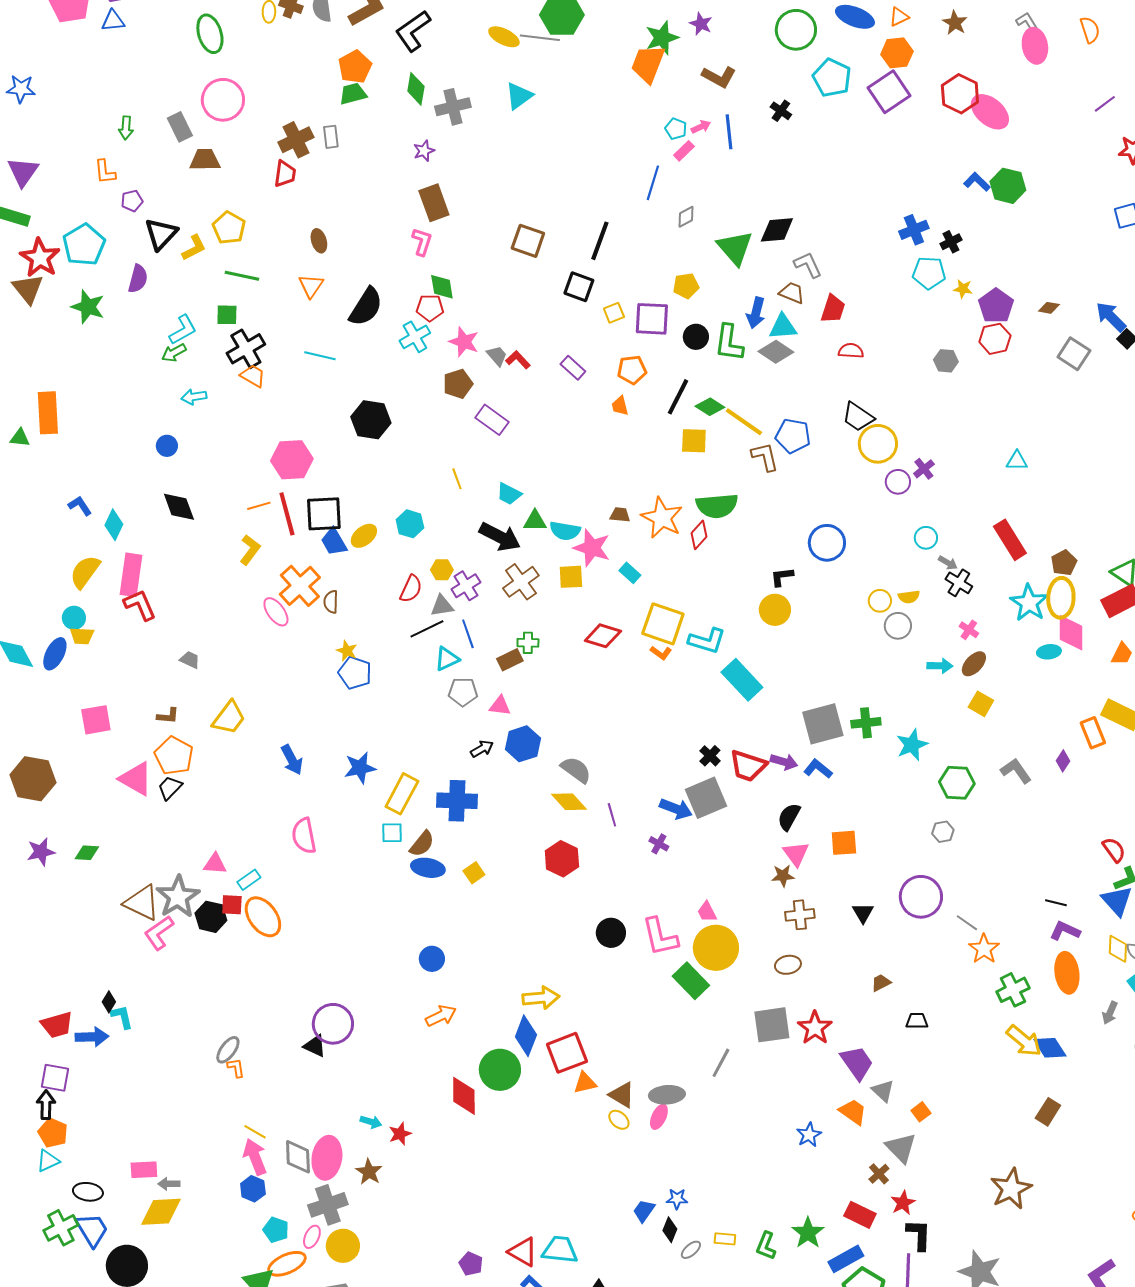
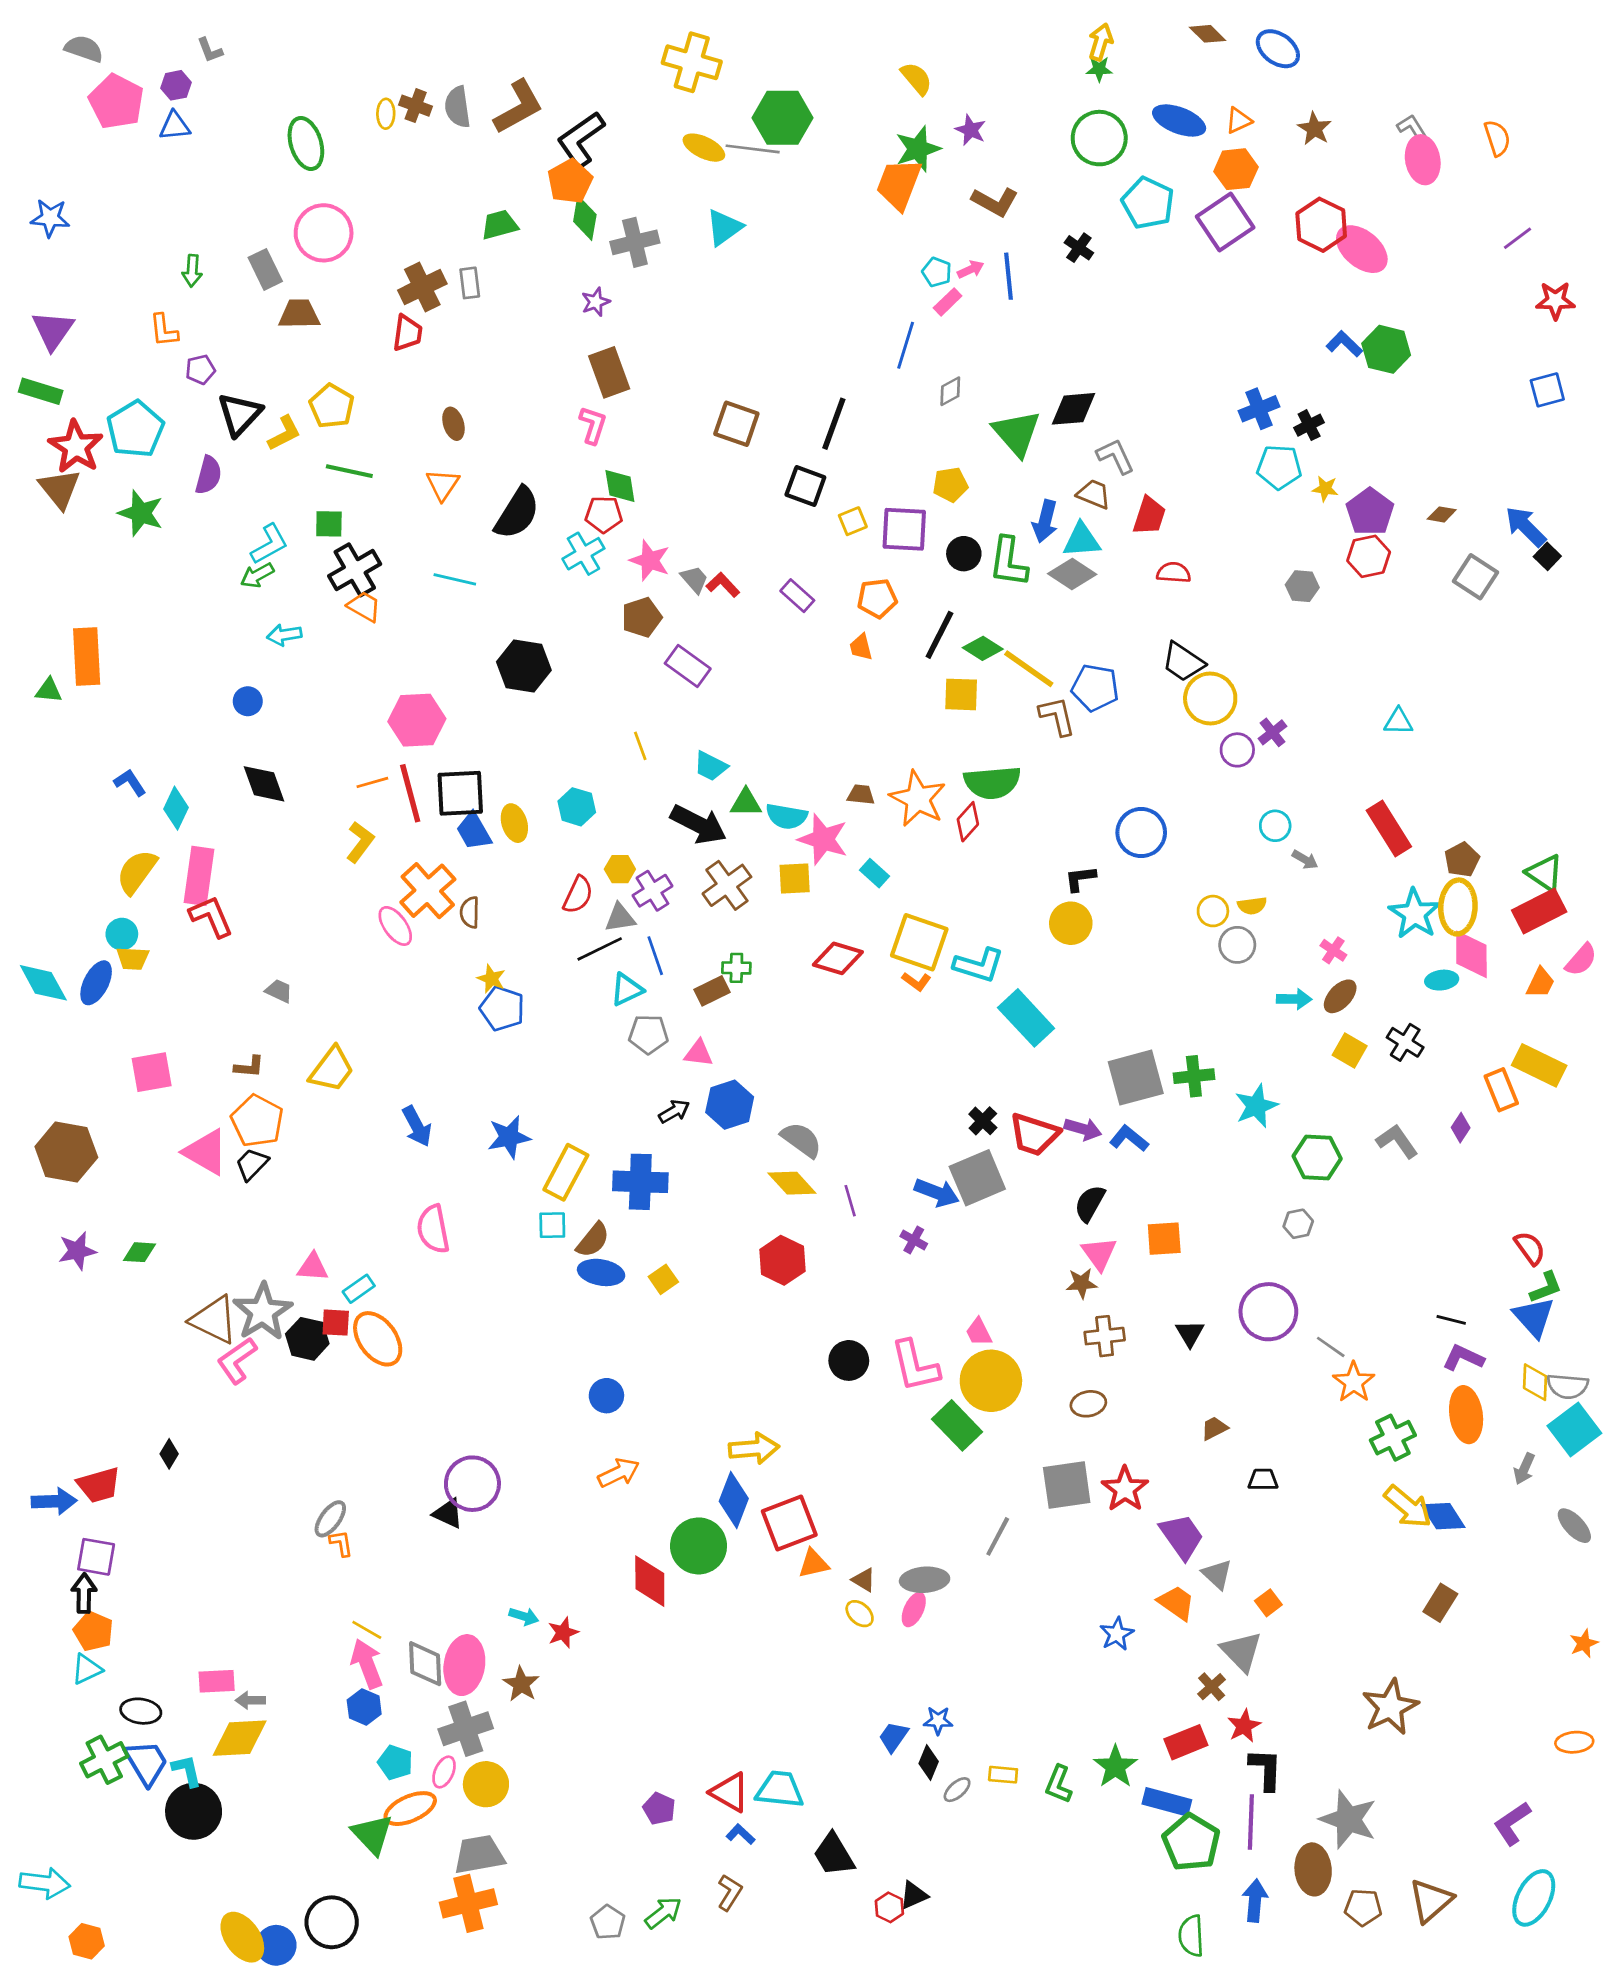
orange pentagon: (355, 67) -> (570, 181), moved
yellow ellipse: (364, 536) -> (514, 823), turned -68
black cross: (959, 583) -> (1405, 1042), moved
cyan L-shape: (122, 1017) -> (187, 1771), moved
blue arrow: (92, 1037) -> (54, 1501), moved
brown triangle: (622, 1095) -> (864, 1580), size x0.7
red rectangle: (860, 1215) -> (1186, 1742), turned -48
blue rectangle: (846, 1259) -> (1167, 1802), turned 44

